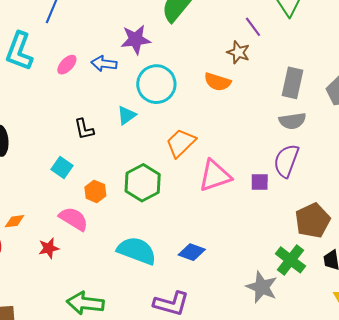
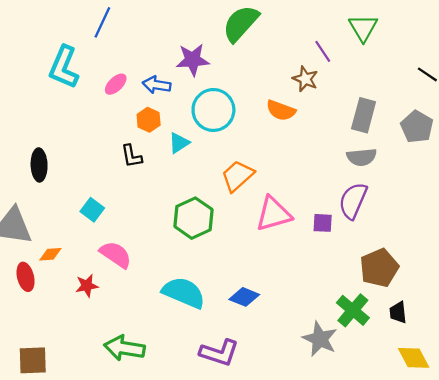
cyan square: (62, 168) -> (92, 210), moved
orange hexagon: (95, 191) -> (149, 120), moved

